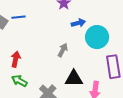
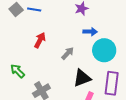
red arrow: (16, 59) -> (40, 40), moved
black triangle: (74, 79) -> (82, 78), moved, turned -36

